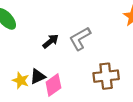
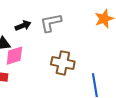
black arrow: (51, 41) -> (23, 26), moved

